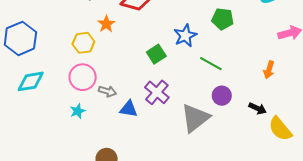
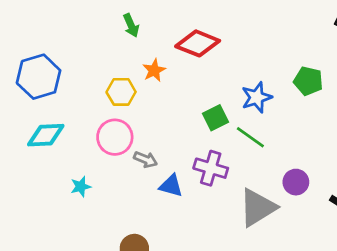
green line: (211, 64) -> (250, 137), moved
purple cross: (157, 92) -> (211, 168), turned -30
cyan star: (78, 111) -> (81, 187), moved

